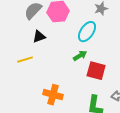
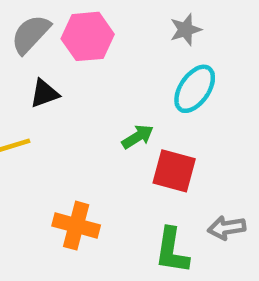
cyan ellipse: (87, 32) -> (195, 89), moved

